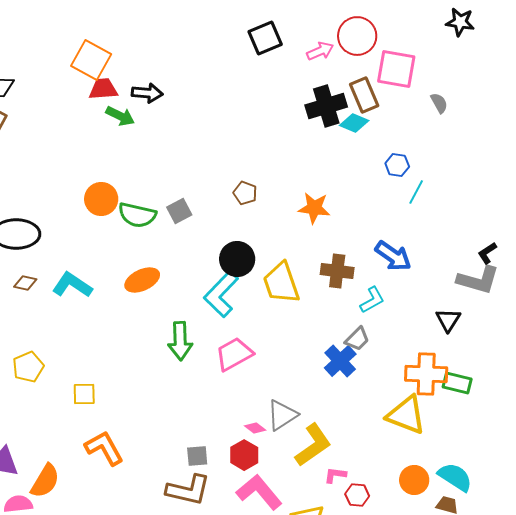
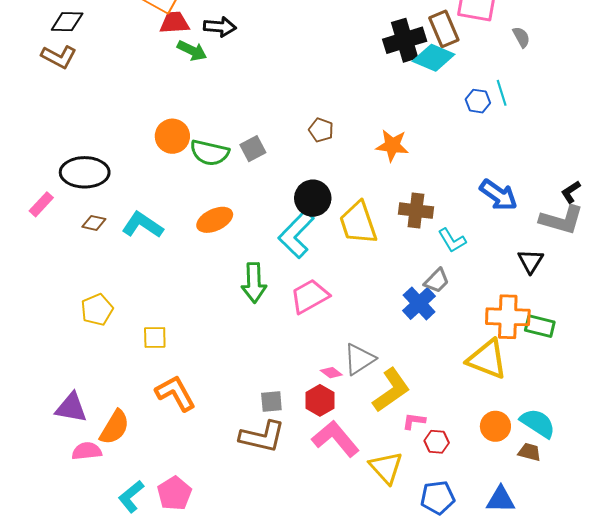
cyan diamond: (354, 123) -> (434, 58), size x1.4
cyan line: (416, 192) -> (502, 93), moved, turned -45
blue arrow: (393, 256) -> (499, 195), moved
cyan L-shape: (372, 300) -> (452, 240), turned 88

